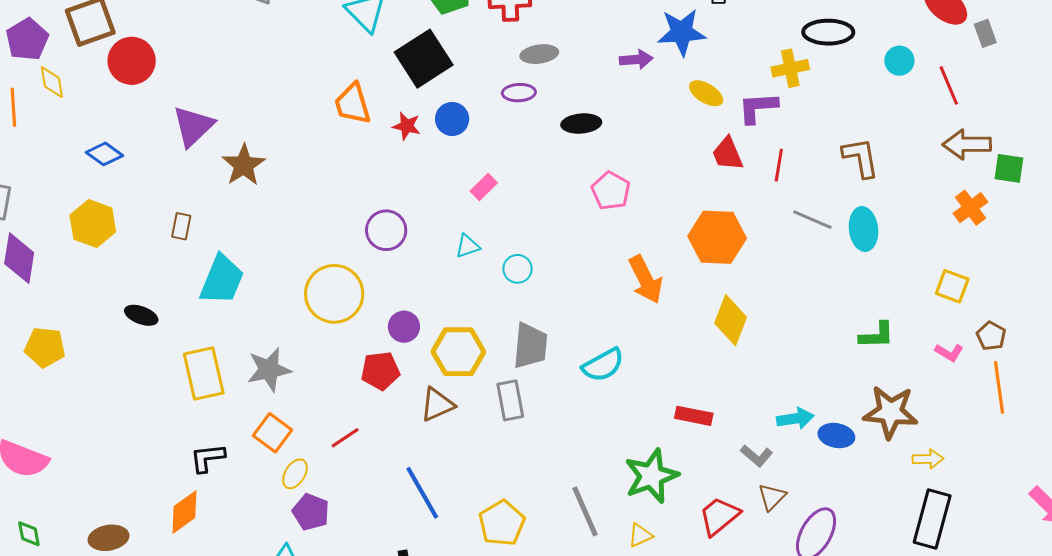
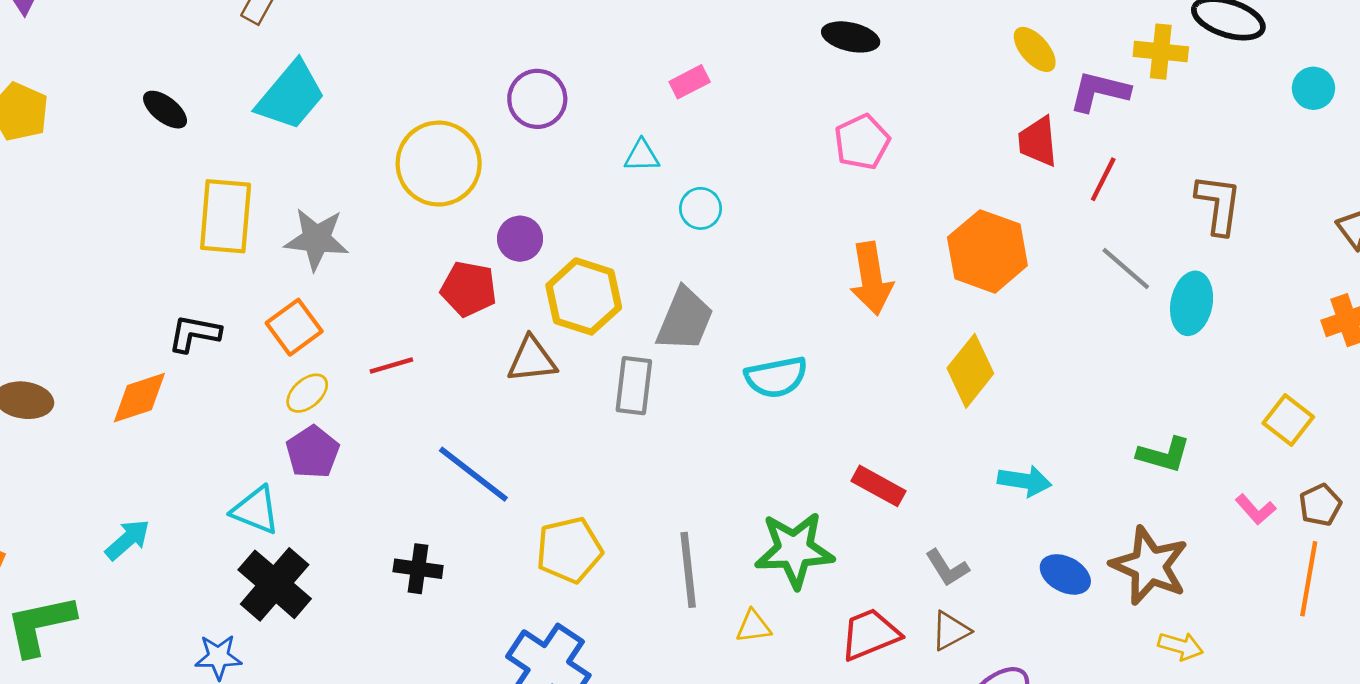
cyan arrow: (795, 419) -> (1025, 481), moved
blue line: (422, 493) -> (473, 474), turned -40

